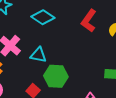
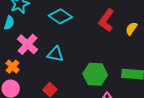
green hexagon: (56, 76) -> (95, 74), moved

